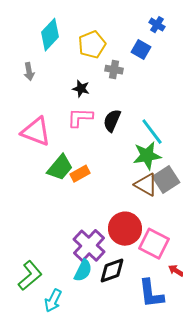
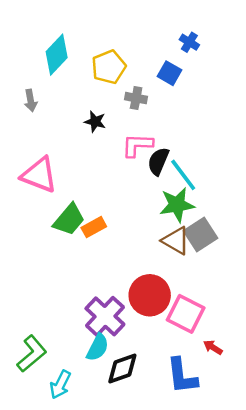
pink L-shape: (80, 118) -> (137, 145), moved
black semicircle: (112, 121) -> (158, 161), moved
black diamond: (112, 271) -> (122, 368), moved

